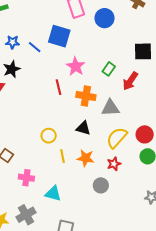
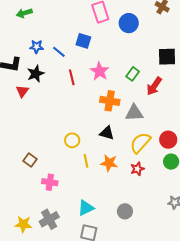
blue square: (59, 36) -> (83, 41), size x0.7
red line: (58, 87) -> (72, 77), moved
gray circle: (101, 185) -> (125, 211), moved
cyan triangle: (53, 194) -> (86, 208), moved, turned -42

